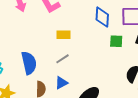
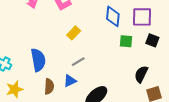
yellow rectangle: (64, 35) -> (74, 33), turned -48
gray line: (62, 59) -> (78, 62), moved

